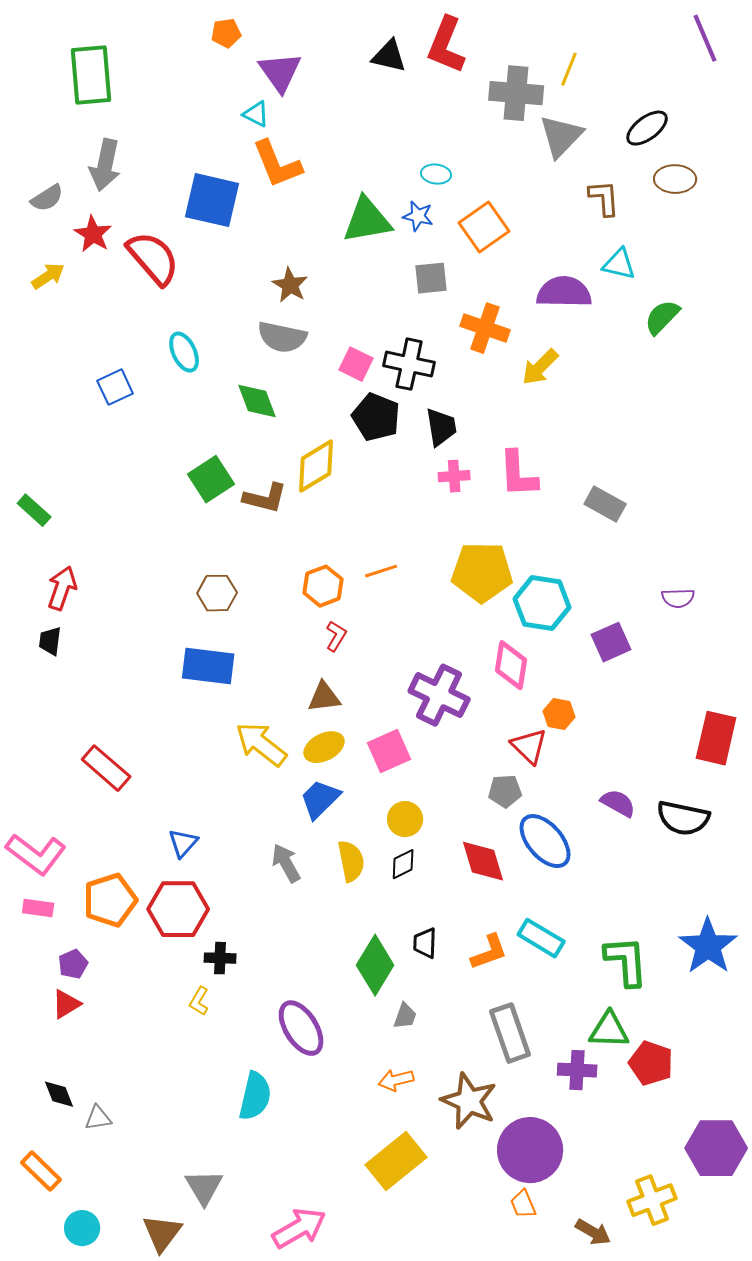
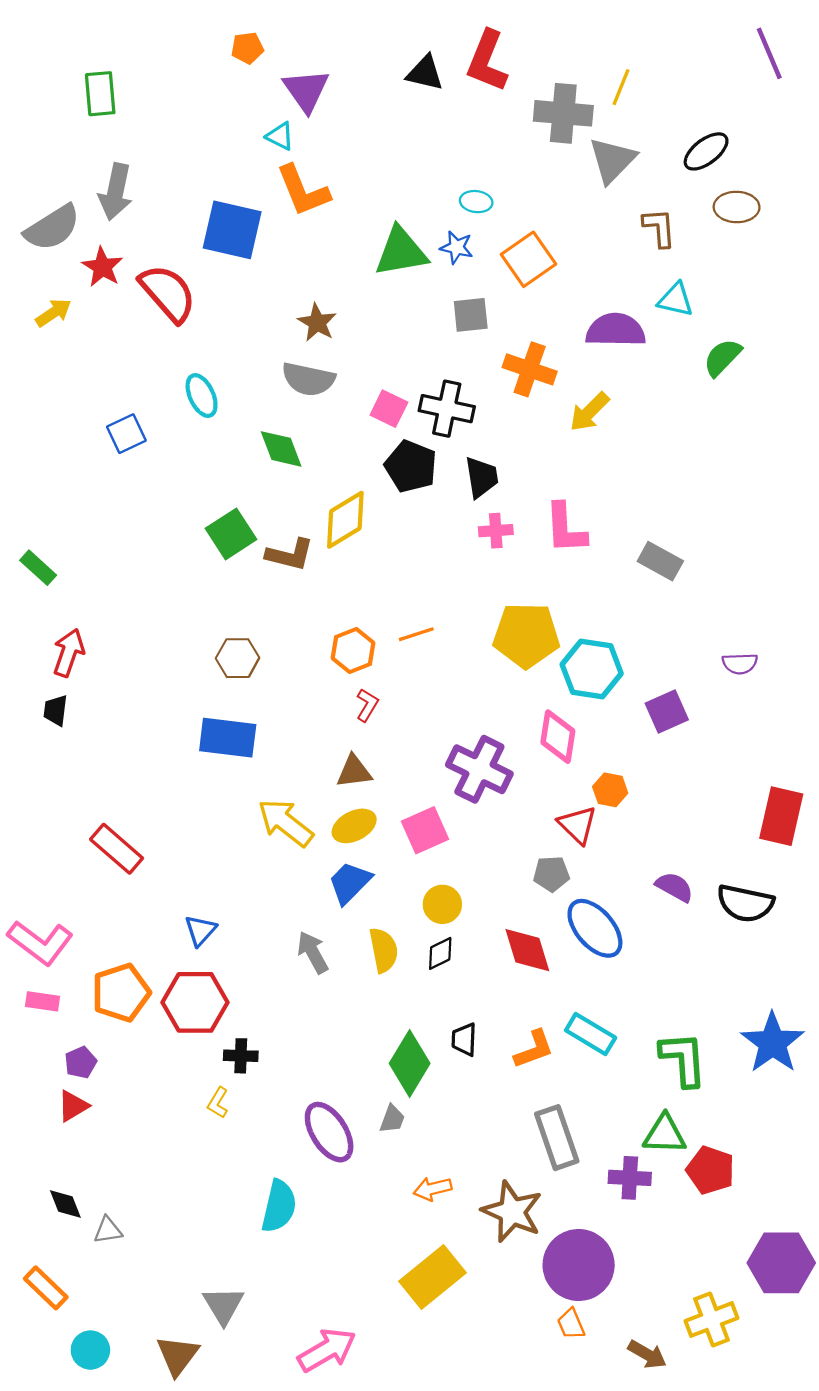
green rectangle: (91, 75) -> (100, 94), size x0.7
gray semicircle: (47, 198) -> (52, 228), size x1.6
gray trapezoid: (405, 1016) -> (392, 1119), moved

